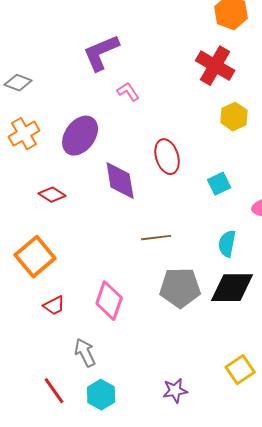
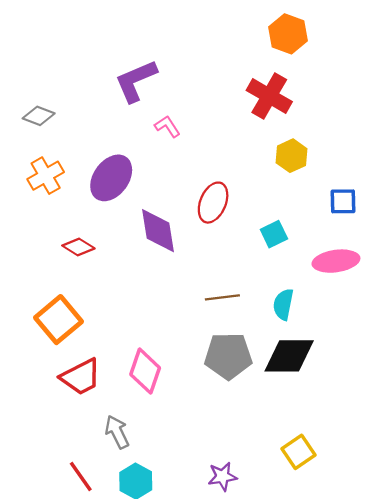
red ellipse: (167, 157) -> (213, 203), turned 40
brown line: (156, 238) -> (222, 297), moved
red trapezoid: (54, 306) -> (81, 377), size x1.6

